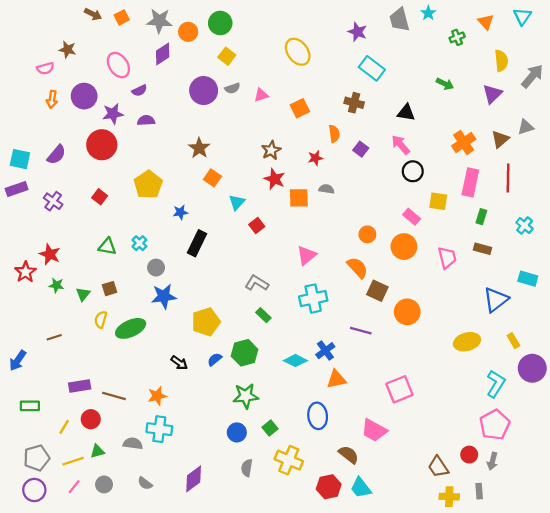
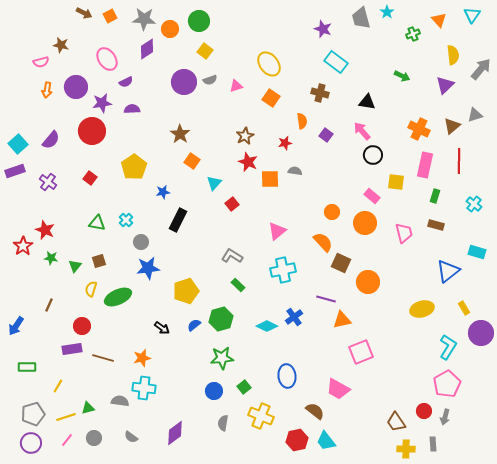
yellow ellipse: (298, 52) -> (269, 64), moved
orange square: (300, 108) -> (271, 98), turned -30
orange cross: (464, 143) -> (419, 129), turned -30
cyan square: (20, 159) -> (18, 144), turned 36
brown line: (54, 337) -> (49, 305), turned -48
orange triangle: (336, 379) -> (342, 320), moved
red circle: (91, 419) -> (82, 326), moved

